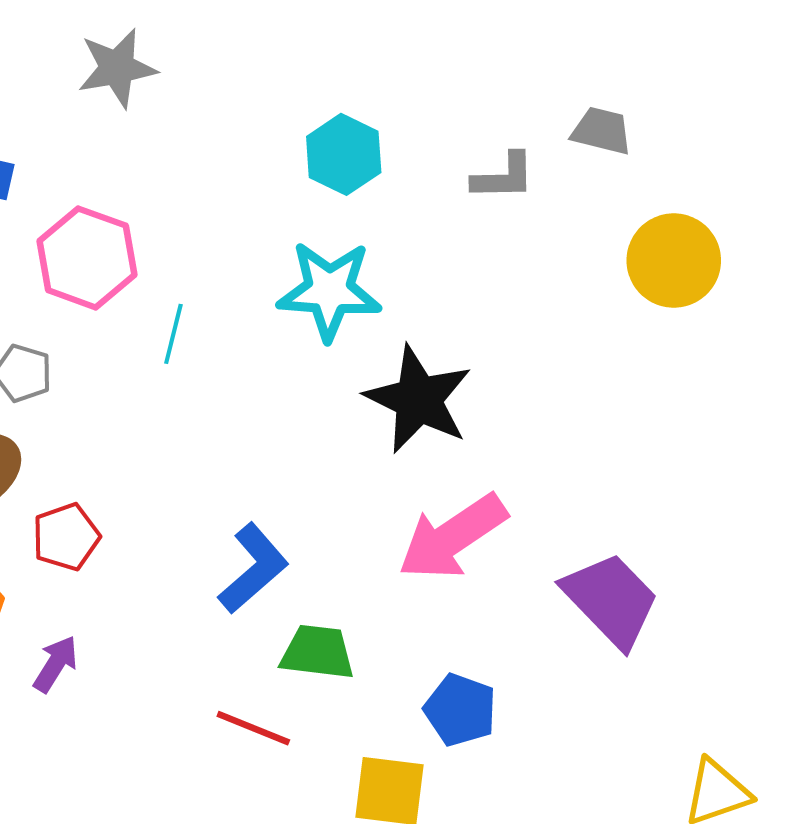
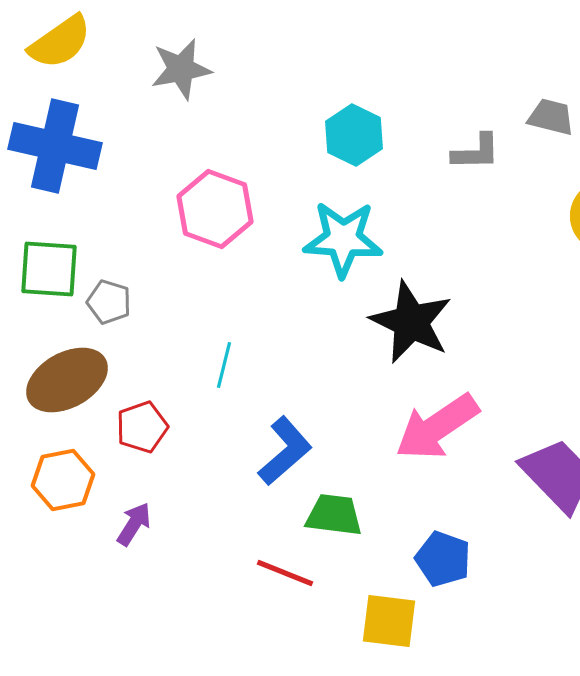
pink hexagon: (87, 258) -> (215, 209), moved
cyan line: (173, 334) -> (224, 365), moved

